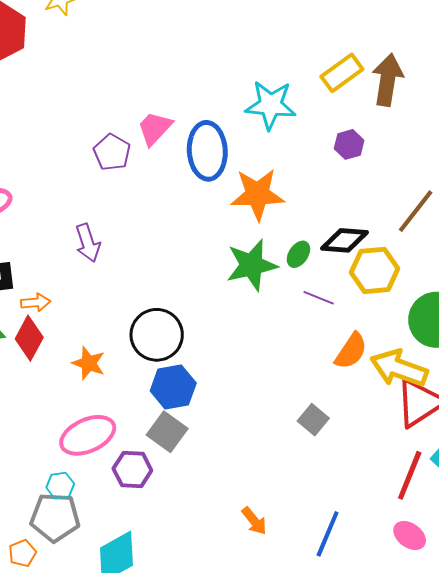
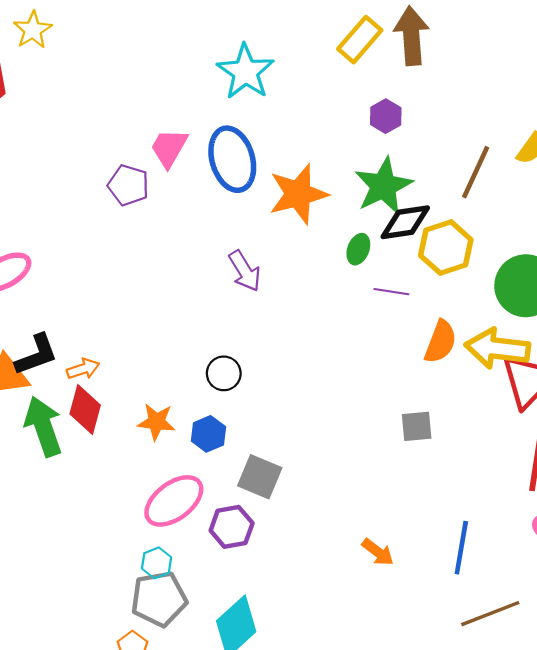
cyan star: (271, 105) -> (245, 72), moved, turned -30
purple arrow: (88, 243) -> (245, 271), moved
green star: (252, 265) -> (383, 186), moved
black circle: (157, 335) -> (224, 373), size x0.6
blue hexagon: (173, 387) -> (208, 434), moved, size x0.7
gray square: (313, 420) -> (417, 426), turned -32

